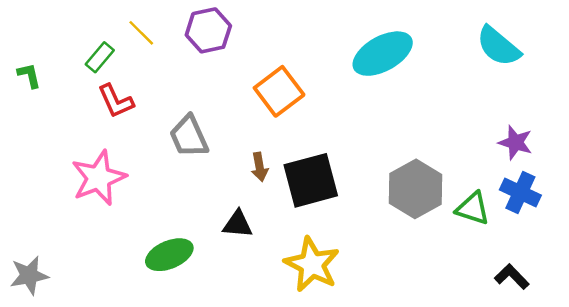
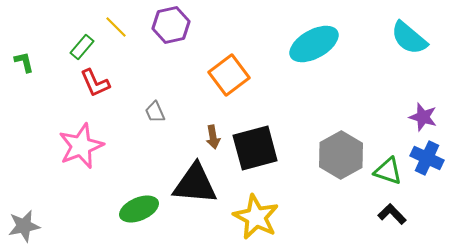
gray trapezoid: (189, 136) -> (155, 112), size x0.6
black triangle: (238, 224) -> (195, 184), size x1.8
black L-shape: (512, 277) -> (392, 214), moved

